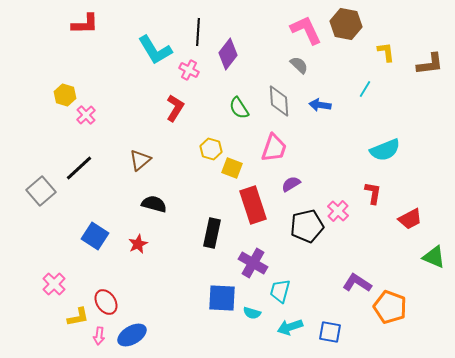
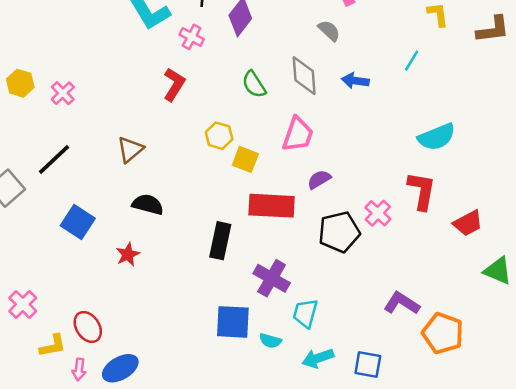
yellow hexagon: (65, 95) -> (20, 83), moved
red L-shape: (373, 193) -> (422, 191), size x1.4
red rectangle: (253, 205) -> (272, 206), turned -69
blue square: (95, 236) -> (78, 222), moved

